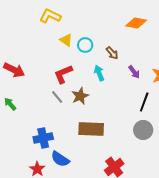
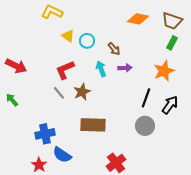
purple arrow: (134, 72) -> (125, 68), moved, turned -56

